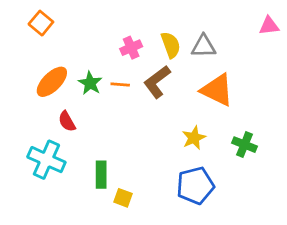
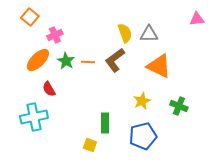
pink cross: (131, 48) -> (55, 35), moved
cyan cross: (46, 160) -> (34, 117), turned -36
green rectangle: (101, 175) -> (105, 123), moved

